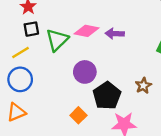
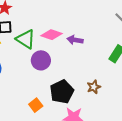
green triangle: (57, 40) -> (26, 39), turned -50
purple circle: (85, 72) -> (41, 60), moved

